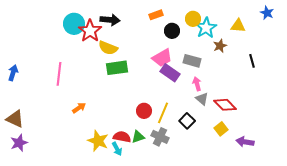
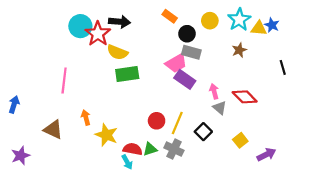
blue star: (267, 13) -> (272, 25), moved
orange rectangle: (156, 15) -> (170, 16), turned 56
cyan star: (206, 28) -> (239, 20), moved
gray rectangle: (192, 61) -> (191, 52), moved
black line: (252, 61) -> (283, 67), moved
blue arrow: (13, 73) -> (14, 104), moved
red diamond: (225, 105) -> (245, 97), moved
orange arrow: (79, 108) -> (86, 118), turned -72
brown triangle: (15, 119) -> (53, 129), moved
yellow star: (98, 141) -> (106, 135), moved
purple arrow: (245, 142) -> (266, 154), turned 144

